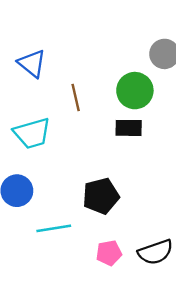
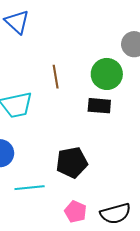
blue triangle: (32, 63) -> (17, 22), moved
pink pentagon: (109, 253) -> (75, 212), turned 30

